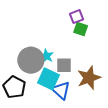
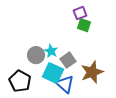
gray circle: (31, 60) -> (36, 55), size x0.7
gray square: (64, 65) -> (68, 60), turned -35

